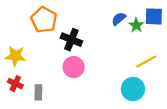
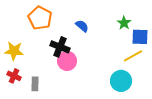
blue square: (154, 16) -> (140, 37), moved
blue semicircle: (119, 19) -> (82, 26), moved, turned 80
black cross: (71, 40) -> (60, 47), moved

